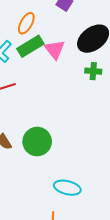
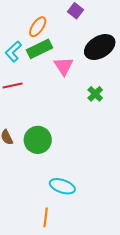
pink triangle: (55, 49) -> (64, 66), moved
green cross: (93, 71) -> (95, 94), moved, turned 35

